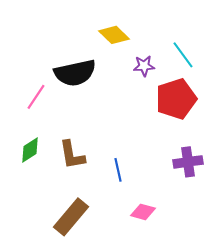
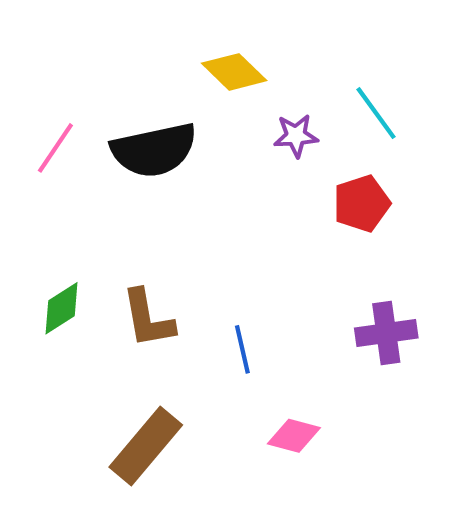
pink line: (36, 97) -> (55, 148), moved
red pentagon: (176, 99) -> (362, 203), size x0.7

